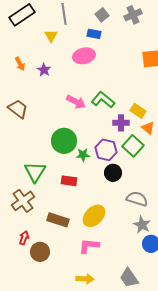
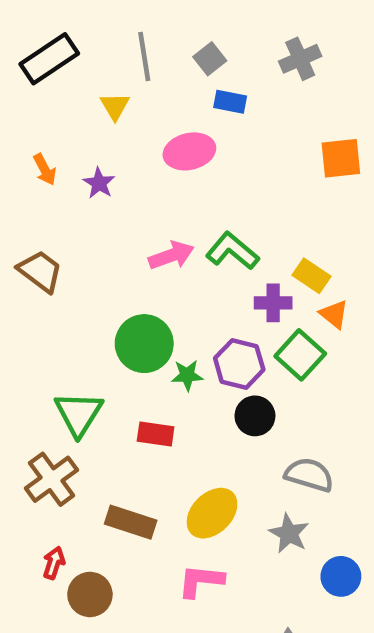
gray square: (102, 15) -> (210, 59), moved
blue rectangle: (94, 34) -> (230, 102), moved
pink arrow: (76, 102) -> (171, 255), turned -48
gray star: (142, 225) -> (289, 533), moved

